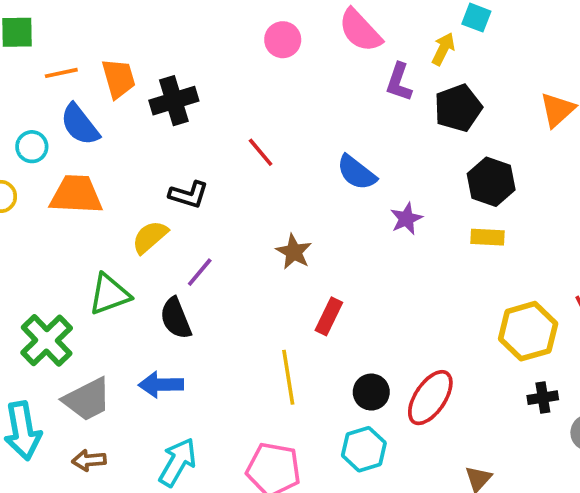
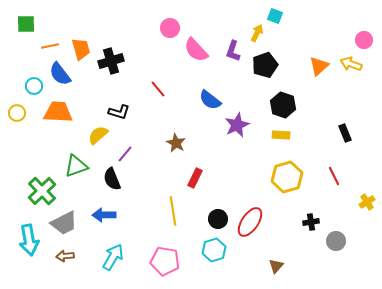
pink semicircle: (360, 30) -> (196, 50), moved
purple star: (406, 219) -> (237, 125), size x1.4
yellow hexagon: (528, 331) -> (287, 177), moved

